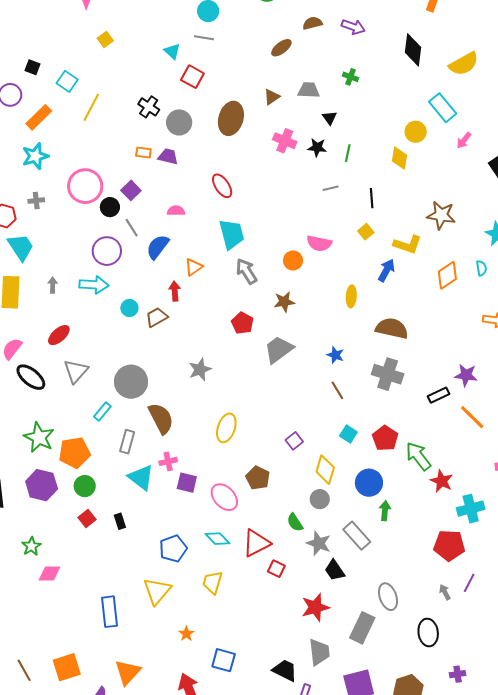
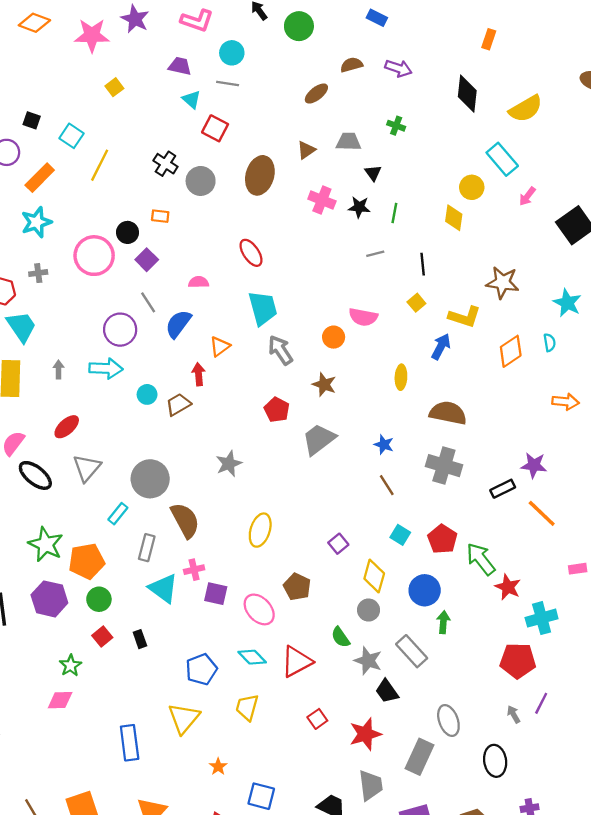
purple trapezoid: (168, 156) -> (180, 66), moved
black circle: (110, 207) -> (128, 232), moved
brown star: (284, 302) -> (324, 384), turned 30
green star: (31, 546) -> (70, 665), moved
red square: (276, 569) -> (317, 719), moved, turned 30

